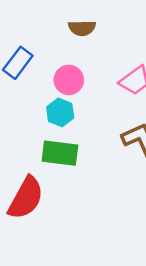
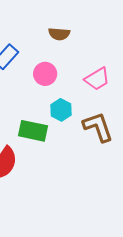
cyan hexagon: (60, 112) -> (61, 110), moved

